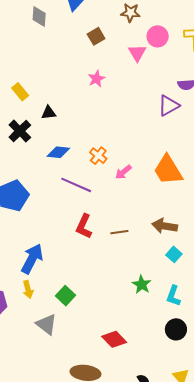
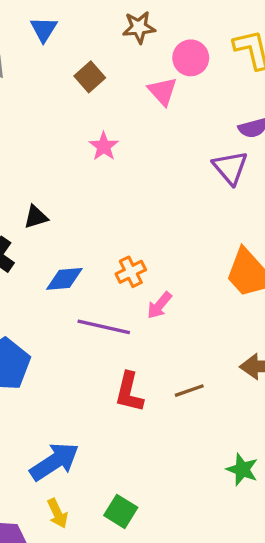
purple triangle: (169, 105) -> (230, 168), turned -30
orange cross: (98, 156) -> (131, 272), turned 36
pink arrow: (123, 172) -> (159, 305), moved
blue arrow: (32, 259) -> (55, 462), turned 40

